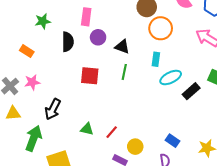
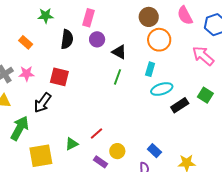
red square: (90, 76) -> (59, 77), moved
green triangle: (87, 129) -> (72, 144), moved, turned -48

